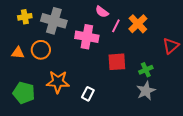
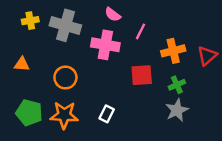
pink semicircle: (102, 12) -> (113, 15), moved
orange cross: (138, 24) -> (173, 51), moved, turned 30
orange circle: (41, 50) -> (65, 78), moved
orange star: (58, 82) -> (64, 115), moved

